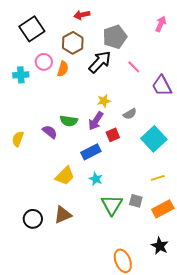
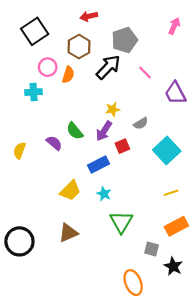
cyan cross: (21, 75) -> (34, 92), moved
green semicircle: (69, 121) -> (75, 131), turned 42
gray square: (136, 201) -> (152, 249), moved
black circle: (33, 219) -> (19, 241), moved, size x1.4

